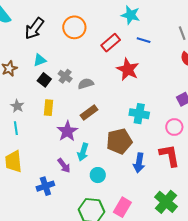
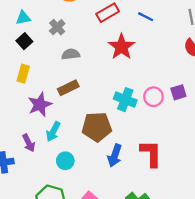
gray cross: (65, 76) -> (57, 27), moved
pink circle: (174, 127) -> (154, 97), moved

